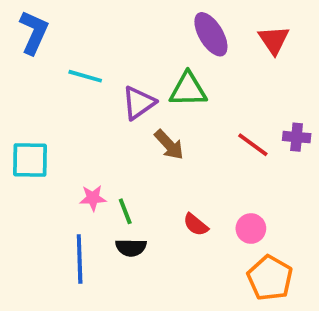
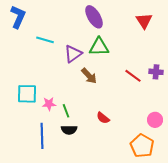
purple ellipse: (211, 34) -> (94, 17), moved
cyan square: (30, 160) -> (27, 94), moved
pink circle: (251, 229) -> (155, 120), moved

